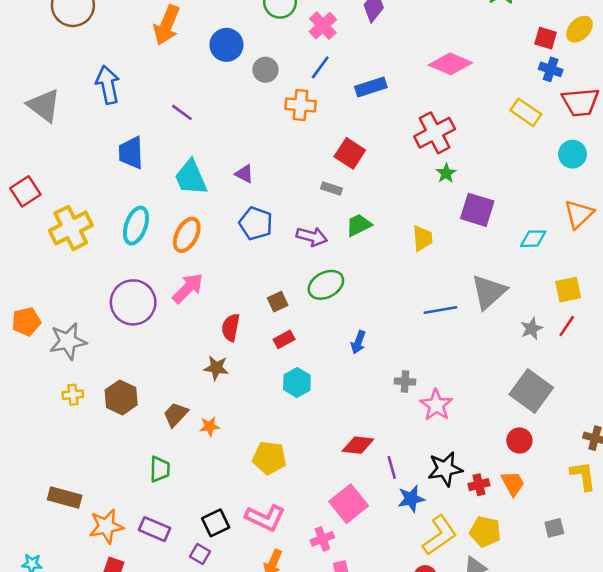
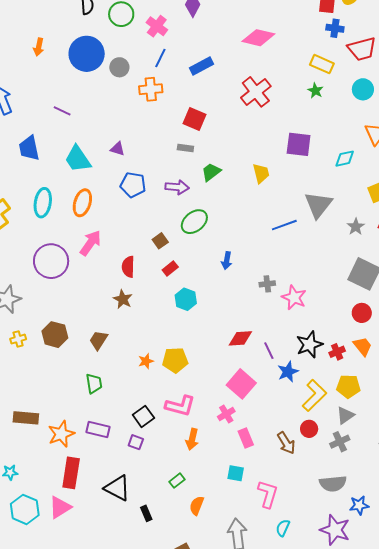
orange arrow: (167, 25) -> (39, 47), size x0.6
blue circle: (226, 45) -> (87, 54), size x1.4
green star: (446, 173) -> (315, 91), moved
brown star: (216, 368) -> (123, 299), turned 30
orange star: (210, 426) -> (146, 361), moved

